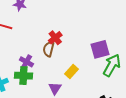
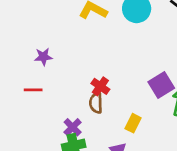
purple cross: (26, 62) -> (73, 127), turned 32

